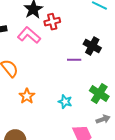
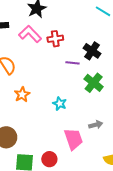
red cross: (52, 22) -> (55, 39), moved
green cross: (99, 94) -> (94, 83), moved

